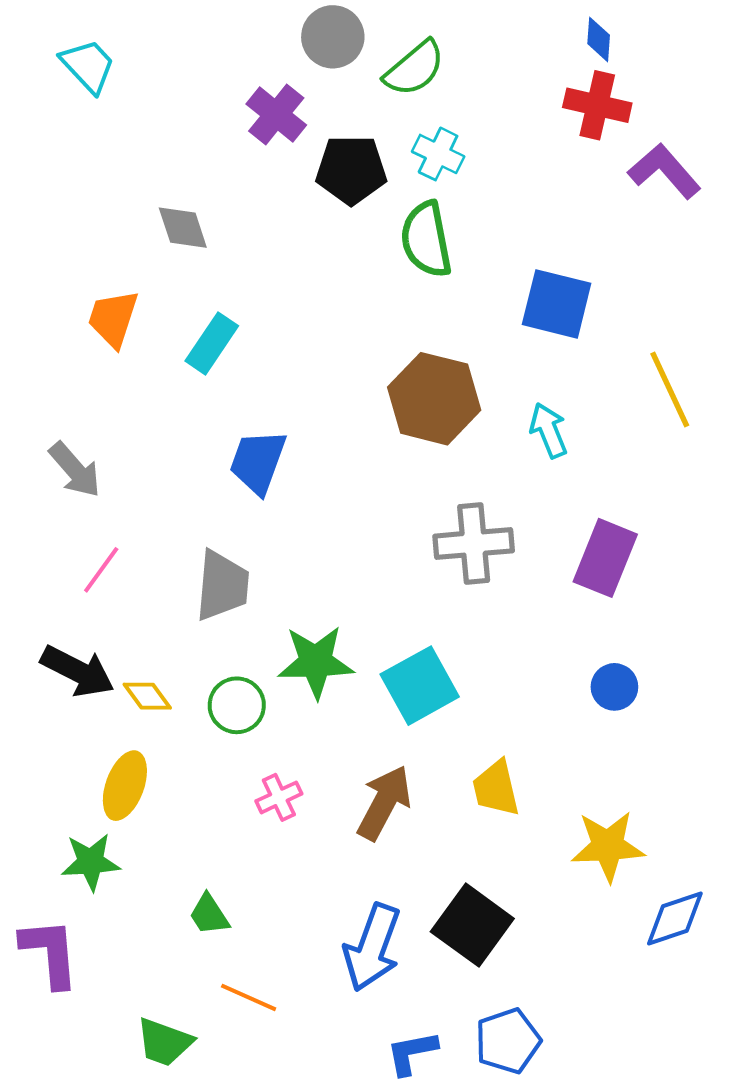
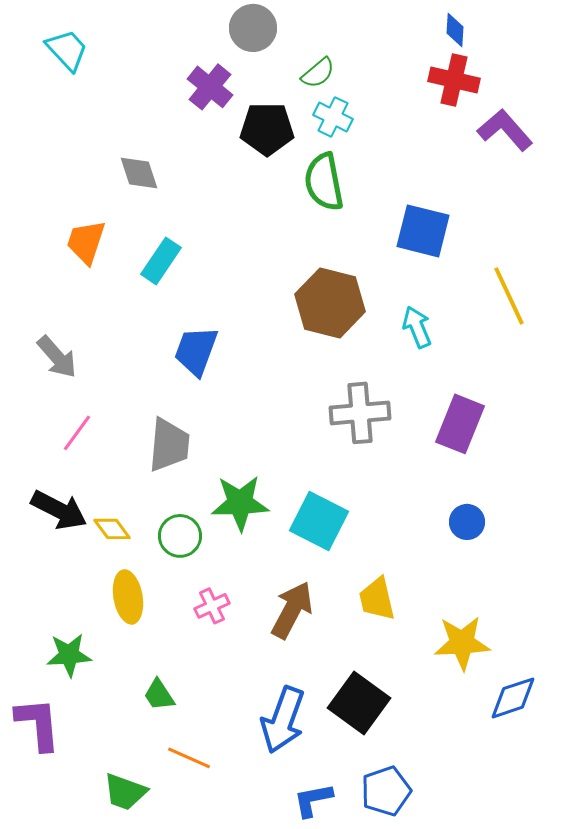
green semicircle: (414, 68) -> (318, 73), moved, size x0.7
cyan square: (420, 686) -> (319, 521), turned -34
yellow ellipse: (125, 786) -> (128, 597), moved, turned -30

